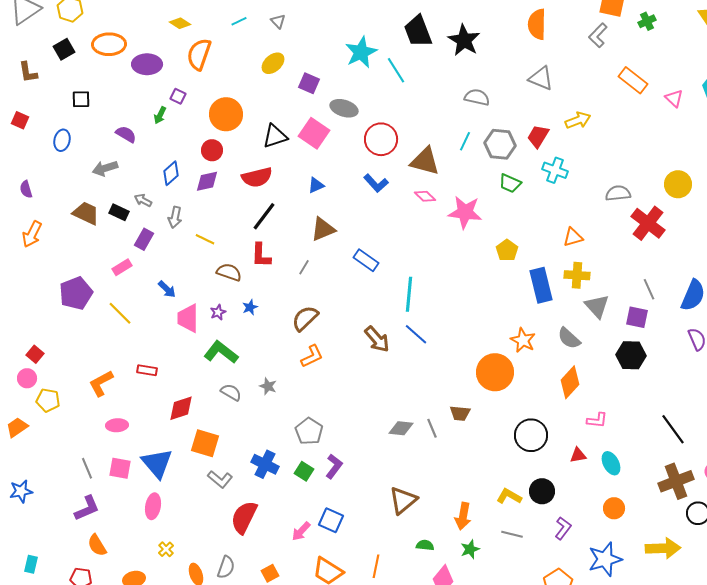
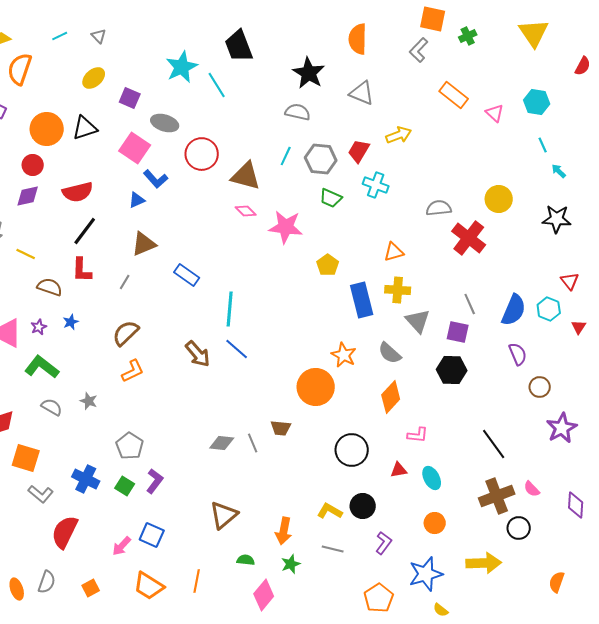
black star: (464, 40) -> (309, 73), moved
black triangle: (275, 136) -> (85, 128), moved
blue L-shape: (376, 183) -> (156, 179), moved

